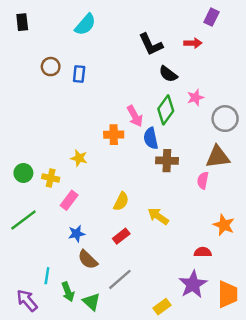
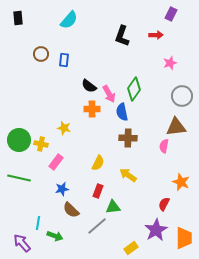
black L-shape: (151, 44) -> (122, 36), turned 45
black semicircle: (168, 74) -> (89, 86), moved
pink star: (195, 98) -> (170, 63), moved
brown cross: (167, 161) -> (128, 138), moved
green circle: (23, 173) -> (19, 140), size x1.5
green line: (23, 220) -> (19, 178), turned 50
red rectangle: (121, 236) -> (98, 191), turned -32
red semicircle: (203, 252) -> (164, 204), turned -64
green arrow: (68, 292) -> (55, 236), turned -49
green triangle: (91, 302) -> (113, 207), moved, turned -49

